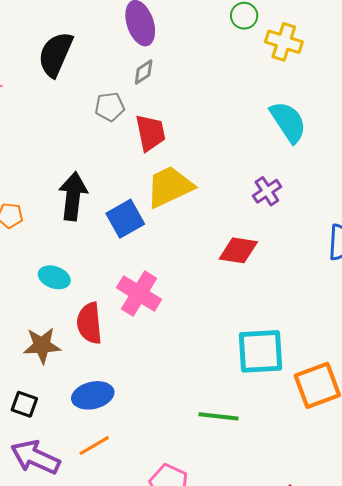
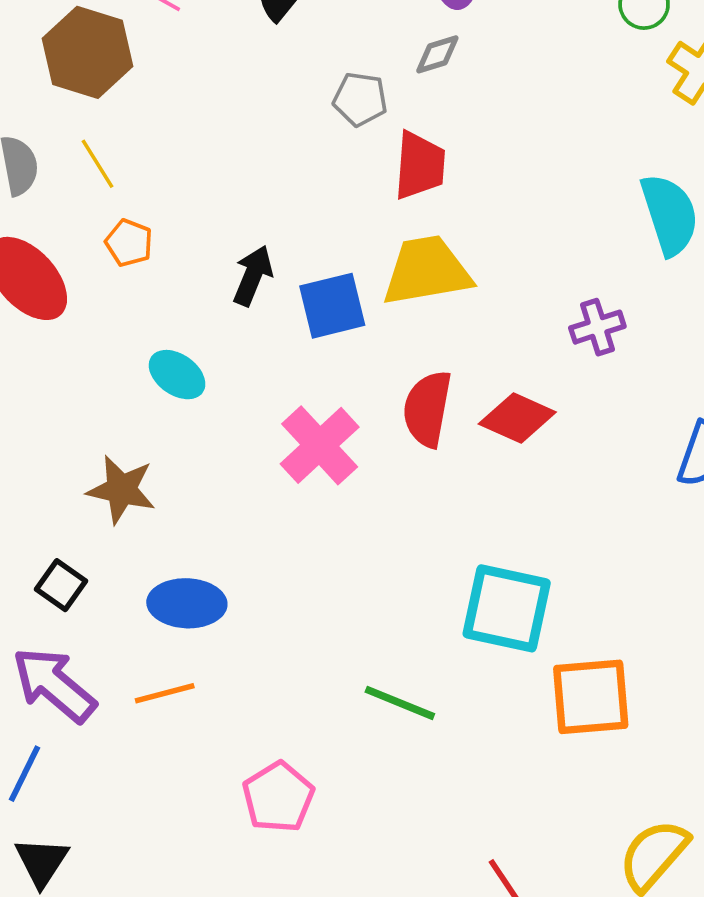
black arrow: (73, 196) -> (253, 276), moved, size x0.7
red semicircle: (89, 323) -> (427, 409), moved

